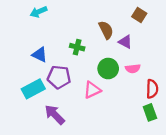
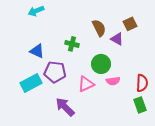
brown square: (139, 15) -> (130, 24), moved, turned 32
pink semicircle: (133, 69) -> (113, 81), moved
purple arrow: (55, 115) -> (65, 107), moved

